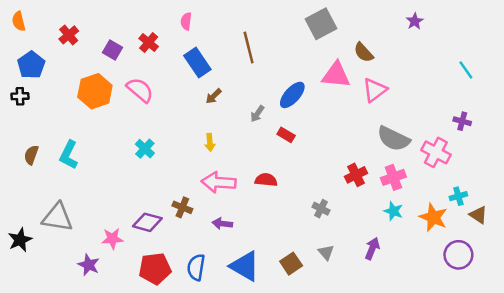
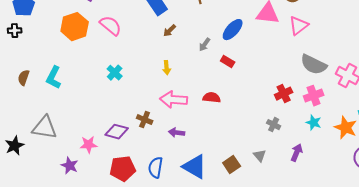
gray cross: (321, 209) -> (274, 125), moved

